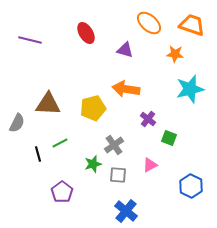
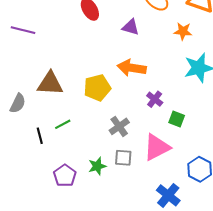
purple line: (30, 40) -> (23, 30), moved
green star: (93, 164) -> (97, 166), moved
pink triangle: (150, 165) -> (157, 147), size x1.8
blue cross: (126, 211) -> (168, 195), moved

